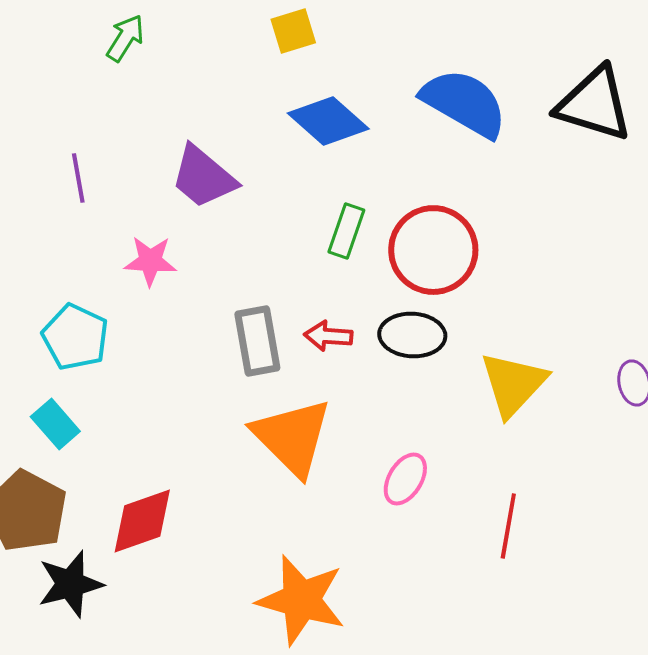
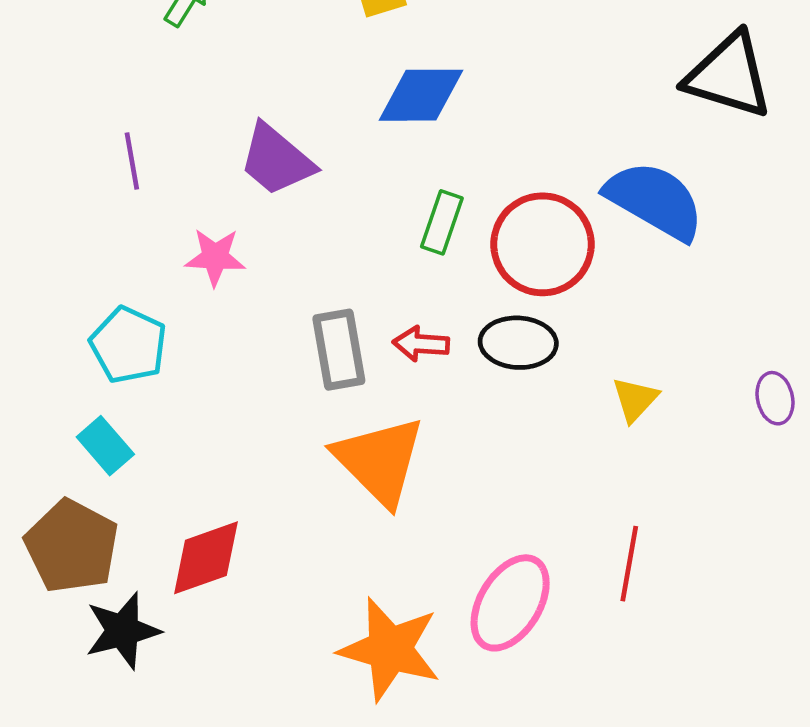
blue semicircle: (464, 103) -> (655, 200), moved
blue diamond: (328, 121) -> (421, 95), turned -42
yellow triangle: (513, 384) -> (635, 399), size x0.6
pink ellipse: (405, 479) -> (510, 603), moved, size x1.6

